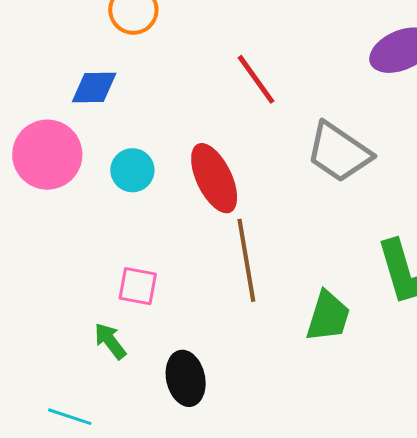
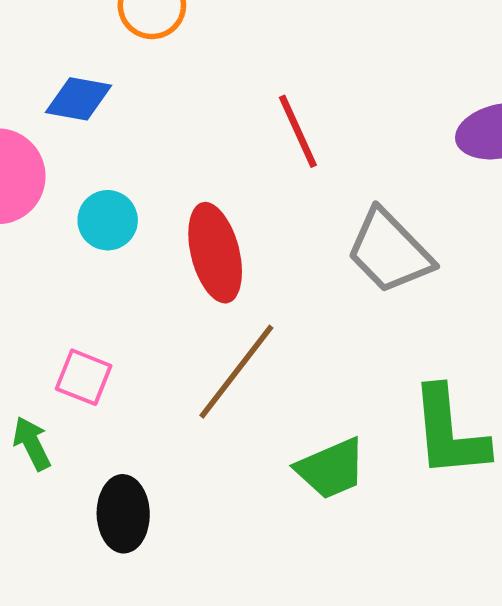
brown line: (246, 260) -> (236, 372), turned 36
green trapezoid: (328, 316) -> (331, 469), turned 38

